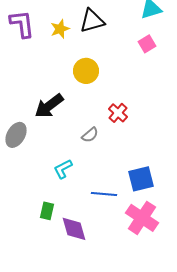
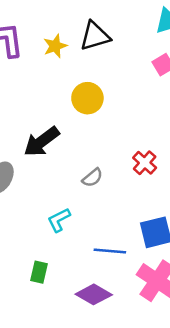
red cross: (118, 113) -> (145, 163), moved
purple diamond: (74, 229) -> (94, 294), moved, turned -44

